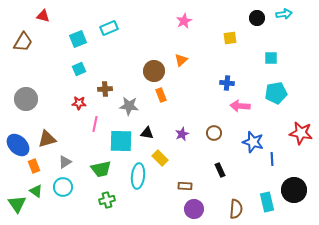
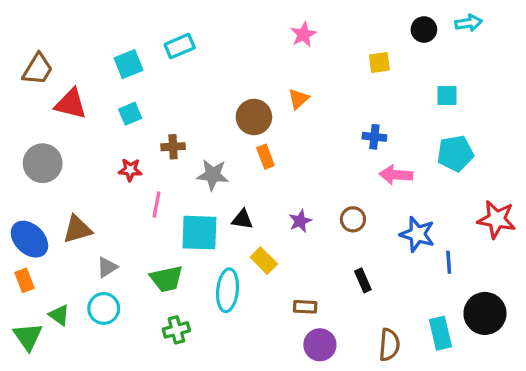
red triangle: (43, 16) -> (71, 104), moved, size x1.5
orange rectangle: (34, 166) -> (25, 280), moved

